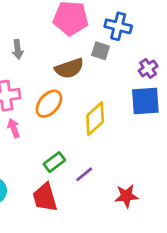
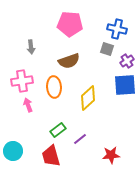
blue cross: (118, 26) -> (117, 29), moved
gray square: (101, 51) -> (107, 49), moved
orange ellipse: (49, 104) -> (54, 87), turned -45

